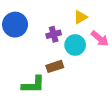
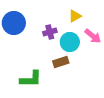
brown rectangle: (55, 66) -> (61, 62), moved

